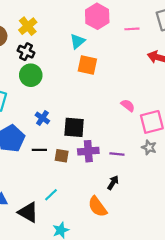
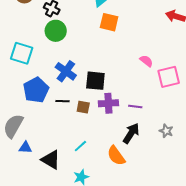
blue cross: (42, 118) -> (66, 71), size x1.5
gray star: (149, 147) -> (166, 131), moved
black arrow: (113, 183) -> (131, 133), size x1.5
cyan line: (51, 195) -> (80, 146), moved

